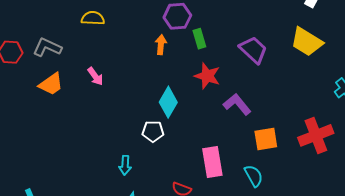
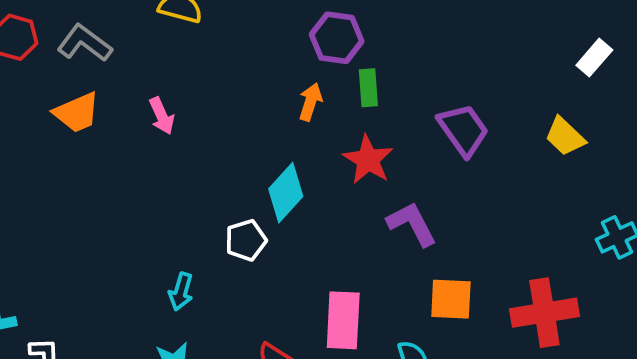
yellow trapezoid: (307, 42) -> (565, 136), size x0.7
orange arrow: (161, 45) -> (310, 102), moved
white pentagon: (153, 131) -> (246, 240), turned -30

